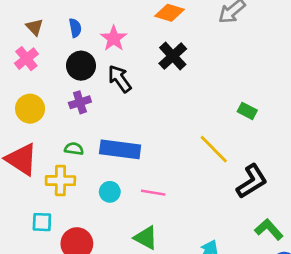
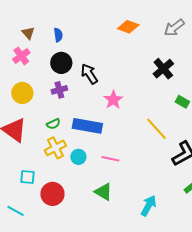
pink star: (114, 38) -> (113, 100), moved
black cross: (173, 56) -> (163, 69), moved
green semicircle: (74, 149) -> (53, 124), turned 144
yellow cross: (60, 181) -> (55, 148), moved, turned -30

